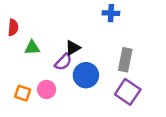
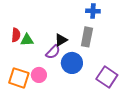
red semicircle: (13, 27) -> (16, 35), moved
gray rectangle: (125, 60) -> (87, 37), moved
orange square: (23, 93) -> (19, 78), size x1.5

